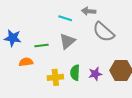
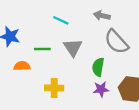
cyan line: (65, 18) -> (61, 20), moved
gray triangle: (67, 41) -> (73, 48), turned -30
green semicircle: (75, 73) -> (98, 67), moved

